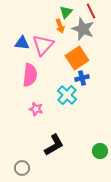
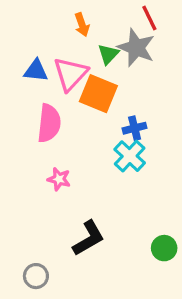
green triangle: (66, 12) -> (108, 54), moved
orange arrow: (60, 26) -> (82, 25), moved
orange square: (77, 58) -> (98, 94), moved, turned -35
cyan cross: (67, 95) -> (130, 156), moved

